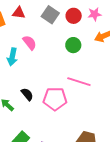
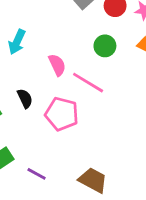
pink semicircle: (30, 43) -> (57, 65), moved
pink line: (79, 82) -> (88, 83), moved

